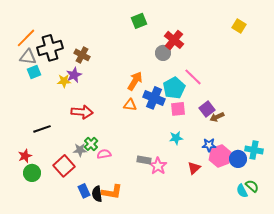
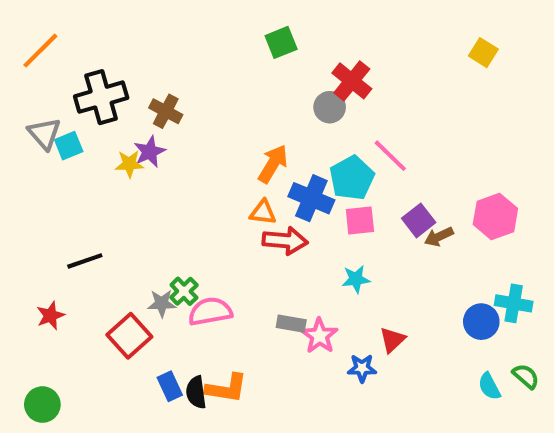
orange line: (26, 38) -> (40, 51), moved
gray triangle: (28, 57) -> (44, 133), moved, turned 42
red arrow: (82, 112) -> (285, 241), moved
blue star: (209, 145) -> (362, 368), moved
pink semicircle: (104, 154) -> (210, 311), size x1.5
pink hexagon: (220, 156) -> (495, 216), moved
green circle: (32, 173) -> (42, 405), moved
green semicircle: (252, 186) -> (526, 376), moved

